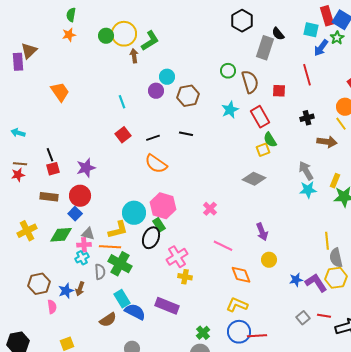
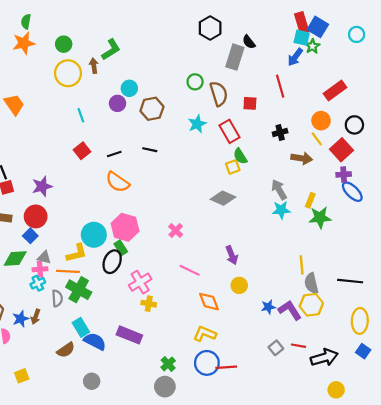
cyan square: (311, 30) -> (302, 38), moved
yellow circle: (124, 34) -> (68, 73), moved
orange star: (69, 35) -> (24, 43), size x1.5

